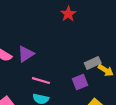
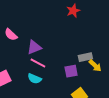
purple triangle: (26, 54) -> (34, 47), moved

